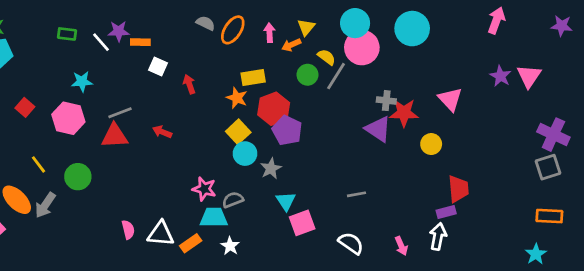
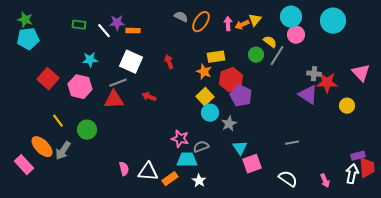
orange arrow: (291, 45) -> (242, 25), moved
pink circle: (362, 48) -> (296, 35), size x0.7
white square: (158, 67) -> (131, 62), moved, size x1.6
red square: (25, 107) -> (48, 79), size x1.5
red trapezoid: (458, 189) -> (367, 168), moved

